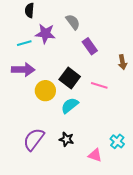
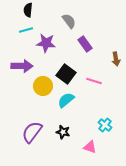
purple star: (45, 34) -> (46, 43), moved
cyan line: (24, 43) -> (26, 30), moved
cyan cross: (117, 141) -> (105, 125), moved

